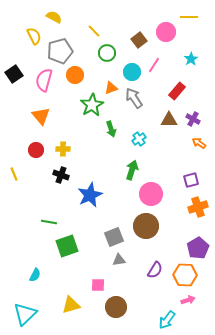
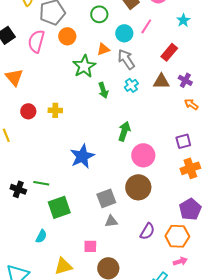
orange triangle: (41, 116) -> (14, 77), moved
cyan cross: (139, 139) -> (131, 85), moved
black cross: (61, 175) -> (18, 189), moved
cyan semicircle: (35, 275) -> (41, 236), moved

